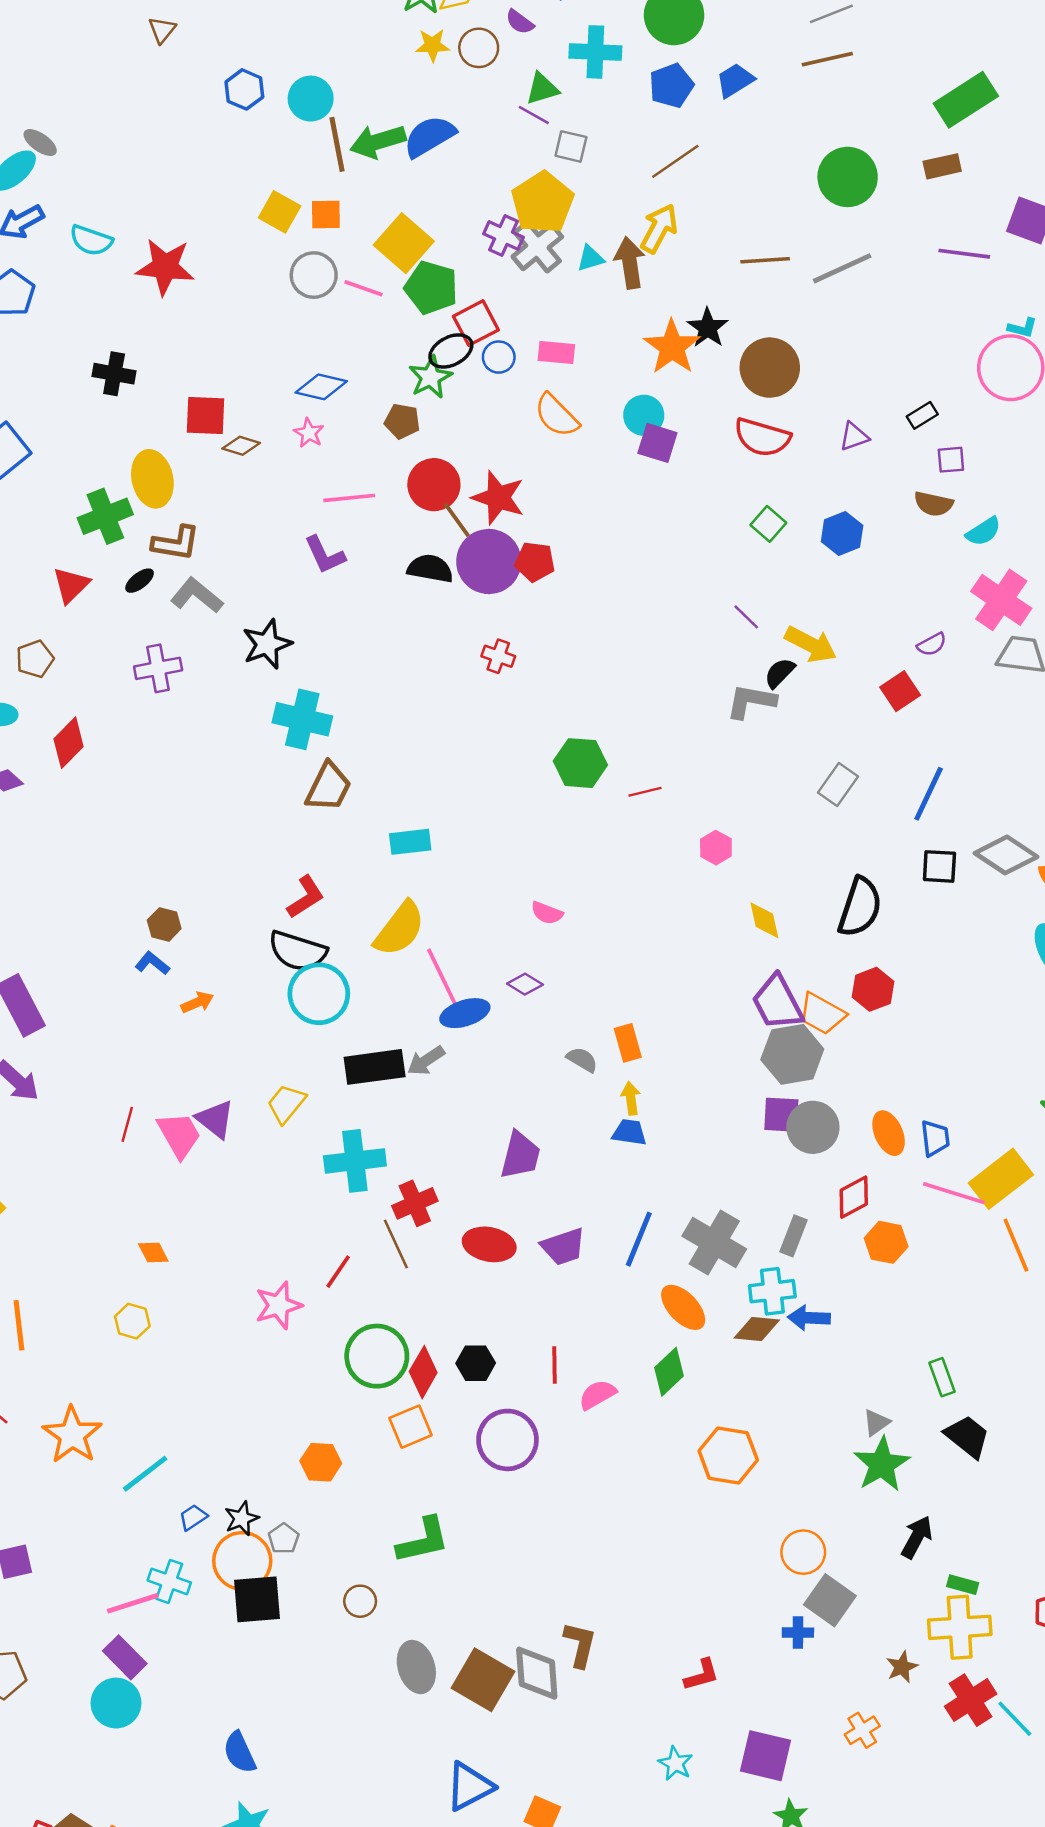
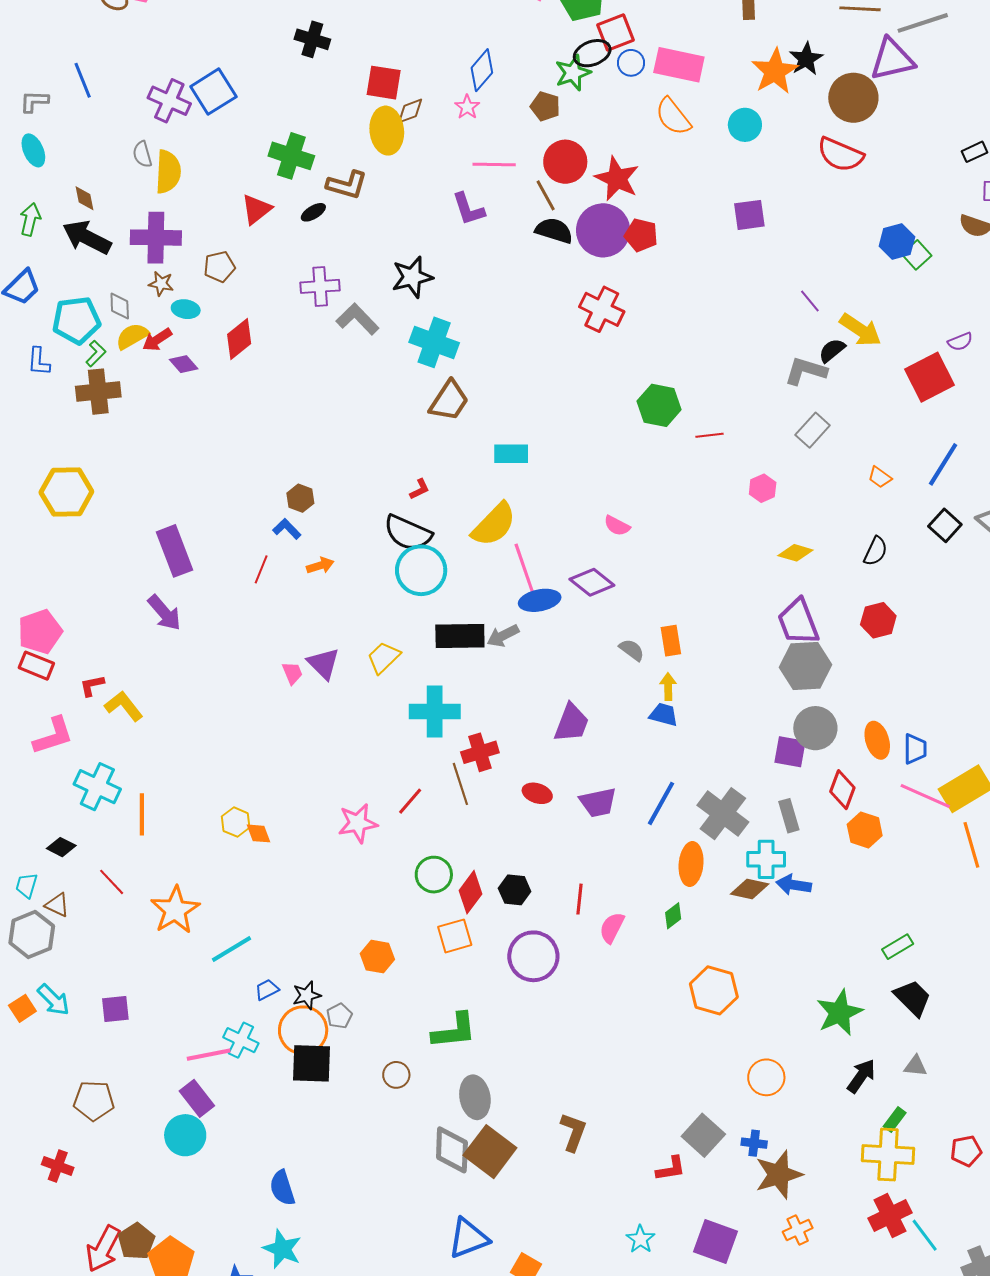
pink rectangle: (556, 353) -> (679, 65), size x1.6
blue diamond: (321, 387) -> (482, 70), turned -69
purple triangle: (854, 437) -> (892, 59), moved, size x1.8
purple square: (657, 443) -> (749, 215), moved, turned -32
brown diamond: (241, 446) -> (410, 111), turned -44
yellow ellipse: (152, 479) -> (387, 131), moved
green cross: (105, 516) -> (291, 156), turned 33
brown line: (457, 520) -> (546, 195), moved
green square: (768, 524) -> (917, 255), moved
gray L-shape: (197, 595) -> (357, 319), moved
red cross: (498, 656) -> (602, 309), size x1.6
red square: (900, 691) -> (930, 377), size x1.5
gray rectangle: (838, 785) -> (813, 430), moved
black square: (939, 866) -> (945, 525), turned 32
red L-shape: (306, 897) -> (420, 489), size x0.6
black semicircle: (860, 907) -> (876, 551), size x0.6
yellow diamond: (764, 920) -> (795, 553), turned -68
purple diamond: (525, 984) -> (592, 582), size x1.5
orange trapezoid: (822, 1014) -> (880, 477), moved, size x0.6
purple square: (781, 1115) -> (790, 752), moved
red line: (127, 1124) -> (261, 569), moved
pink trapezoid: (179, 1135) -> (292, 673), size x0.6
red diamond: (854, 1197) -> (842, 790), turned -48
gray rectangle: (793, 1236) -> (789, 816), turned -44
red ellipse: (489, 1244) -> (537, 793), size x0.7
orange diamond: (153, 1252) -> (258, 833), moved
orange ellipse: (683, 1307) -> (691, 864), turned 42
green circle: (377, 1356) -> (434, 875), size x0.7
green diamond: (669, 1372) -> (673, 916), size x0.7
green rectangle: (942, 1377) -> (898, 947), turned 72
pink semicircle: (597, 1395) -> (612, 928), turned -40
gray triangle: (876, 1423) -> (916, 1066), moved, turned 35
green rectangle: (963, 1585) -> (895, 1120), turned -75
gray square: (830, 1600) -> (703, 1135), moved
gray ellipse: (416, 1667) -> (475, 1097), moved
brown star: (902, 1667) -> (779, 1175), moved, size x1.8
gray diamond: (537, 1673) -> (452, 1150), moved

